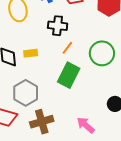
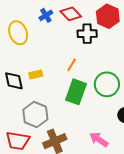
black cross: (58, 26) -> (87, 34), moved
green circle: (102, 53) -> (107, 84), moved

